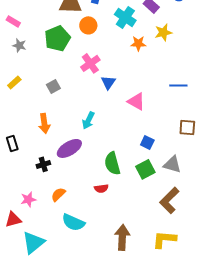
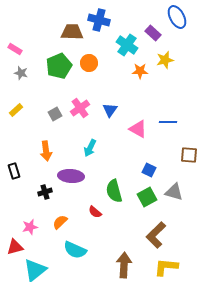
orange circle: (88, 25) -> (89, 63), moved
pink cross: (90, 63) -> (80, 108), moved
blue line: (178, 85) -> (168, 122), moved
purple ellipse: (69, 148) -> (71, 176), turned 35
red semicircle: (101, 188) -> (95, 212), moved, turned 48
brown L-shape: (169, 200) -> (156, 235), moved

